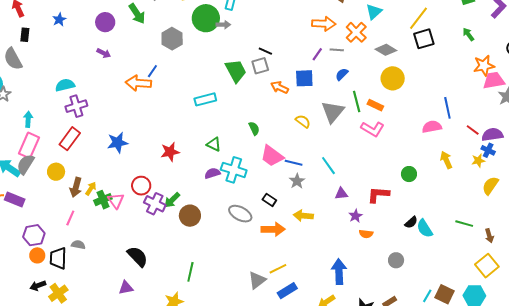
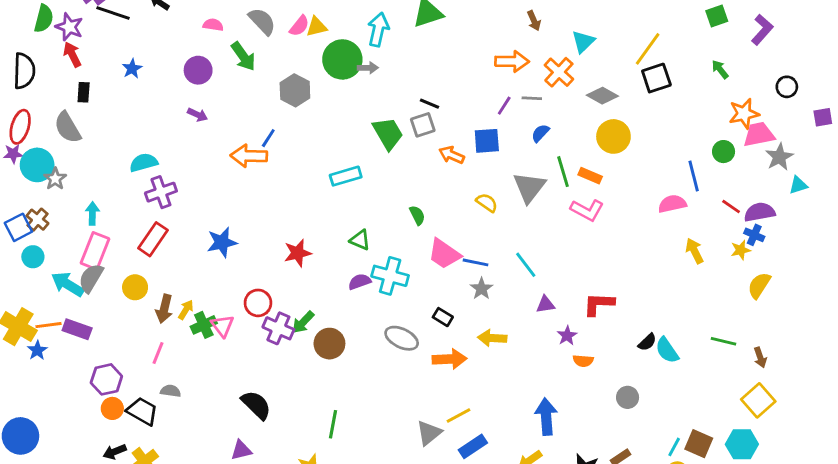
green circle: (409, 174) -> (724, 152), moved
black trapezoid: (58, 258) -> (142, 411), turned 120

